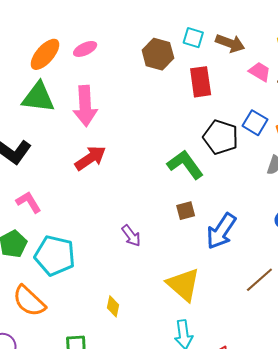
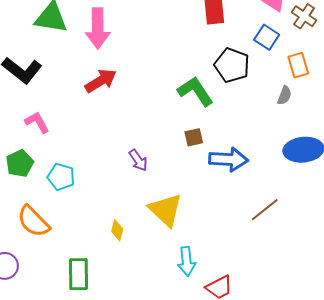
blue square: (255, 123) -> (267, 37), moved
blue arrow: (221, 231) -> (229, 159), turned -123
cyan pentagon: (55, 256) -> (61, 177), size x0.7
yellow triangle: (183, 285) -> (165, 210), moved

